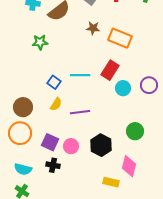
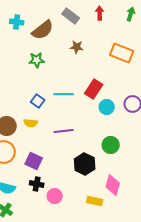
orange rectangle: (120, 38) -> (122, 53), moved
green star: (40, 42) -> (37, 60), moved
yellow semicircle: (56, 104) -> (31, 123), moved, turned 64
green circle: (135, 131) -> (111, 145), moved
pink circle: (71, 146) -> (55, 196), moved

